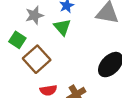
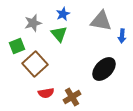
green square: (17, 40) -> (17, 46), turned 35

